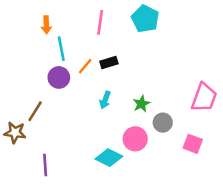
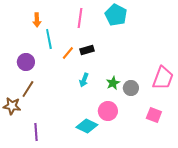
purple circle: (59, 77) -> (26, 62), moved
gray circle: (163, 123) -> (131, 88), moved

